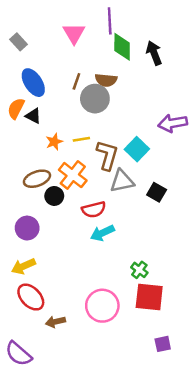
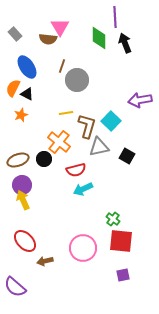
purple line: (110, 21) -> (115, 17), moved
brown semicircle: (106, 80) -> (48, 39), moved
orange star: (54, 142) -> (21, 115), moved
brown ellipse: (37, 179) -> (18, 160), moved
yellow arrow: (23, 266) -> (23, 200), moved, turned 90
purple square: (163, 344) -> (123, 275), moved

